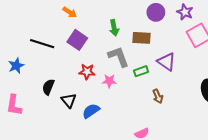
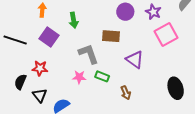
orange arrow: (70, 12) -> (42, 10), turned -120
green arrow: (114, 28) -> (74, 20), moved
green rectangle: (141, 71) -> (102, 76), moved, turned 40
red star: (87, 72) -> (40, 68), moved

